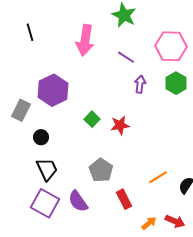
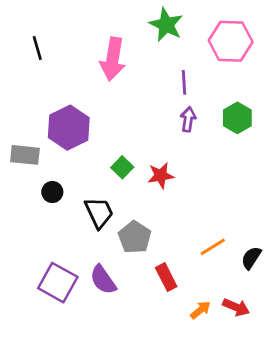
pink hexagon: (171, 46) -> (231, 41), moved
purple line: (126, 57) -> (184, 82), moved, turned 54
gray rectangle: (21, 110) -> (25, 155), turned 70
black trapezoid: (47, 169) -> (99, 213), moved

